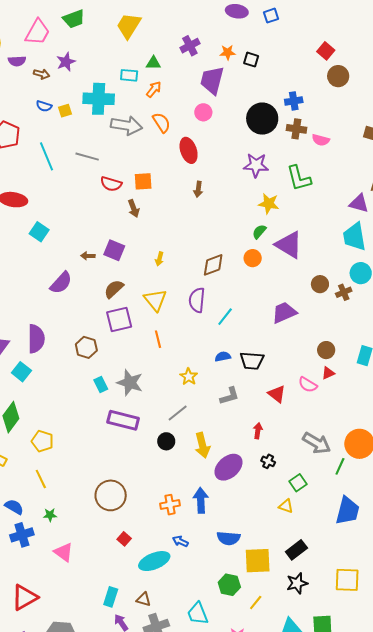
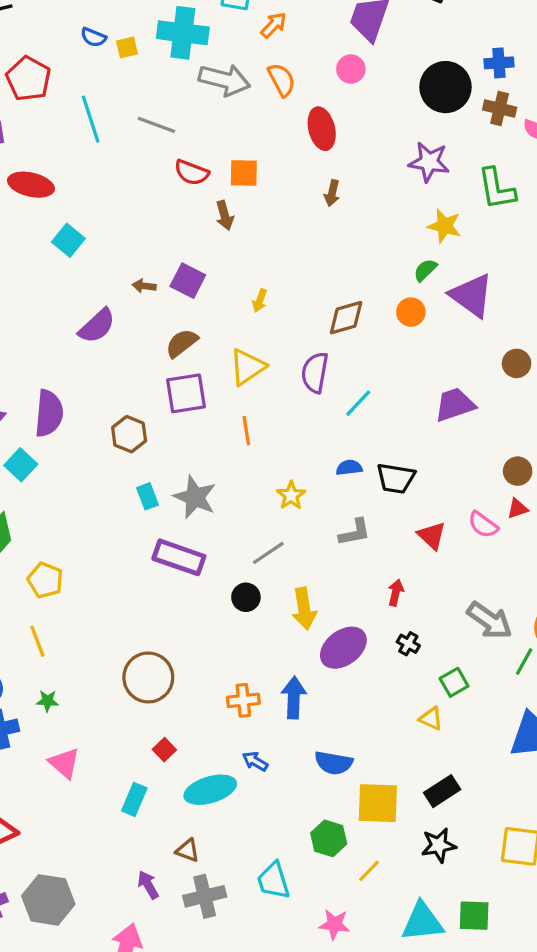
yellow triangle: (155, 300) -> (247, 367), turned 30
cyan rectangle: (111, 597) -> (134, 799), moved

